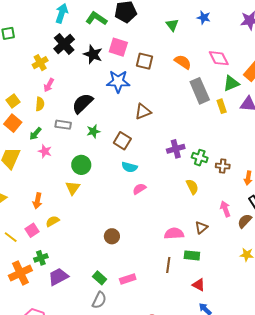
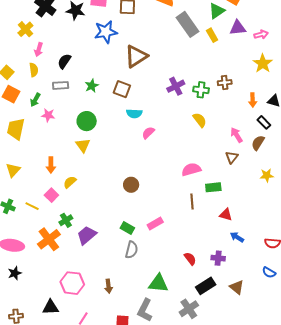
black semicircle: (82, 103) -> (64, 61), moved, size x0.7
brown triangle: (143, 112) -> (136, 56), size x1.4
brown cross: (223, 166) -> (225, 83), moved
brown triangle: (201, 228) -> (232, 157), moved

